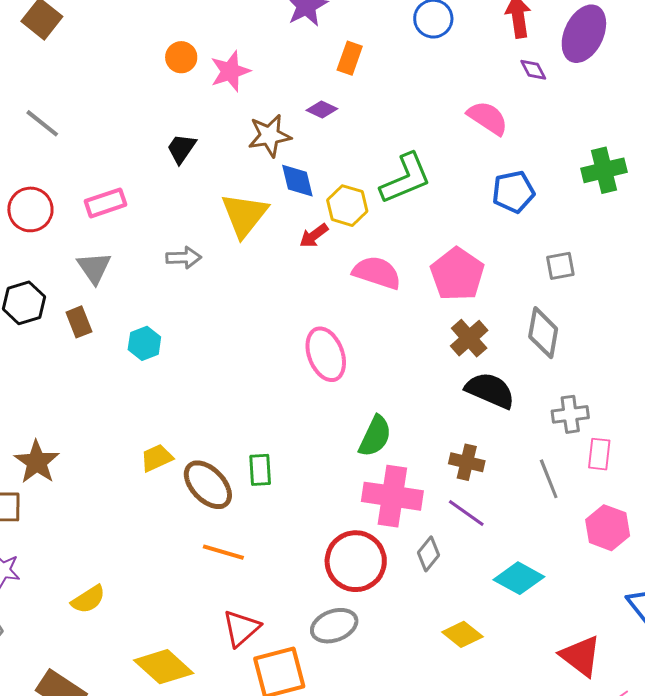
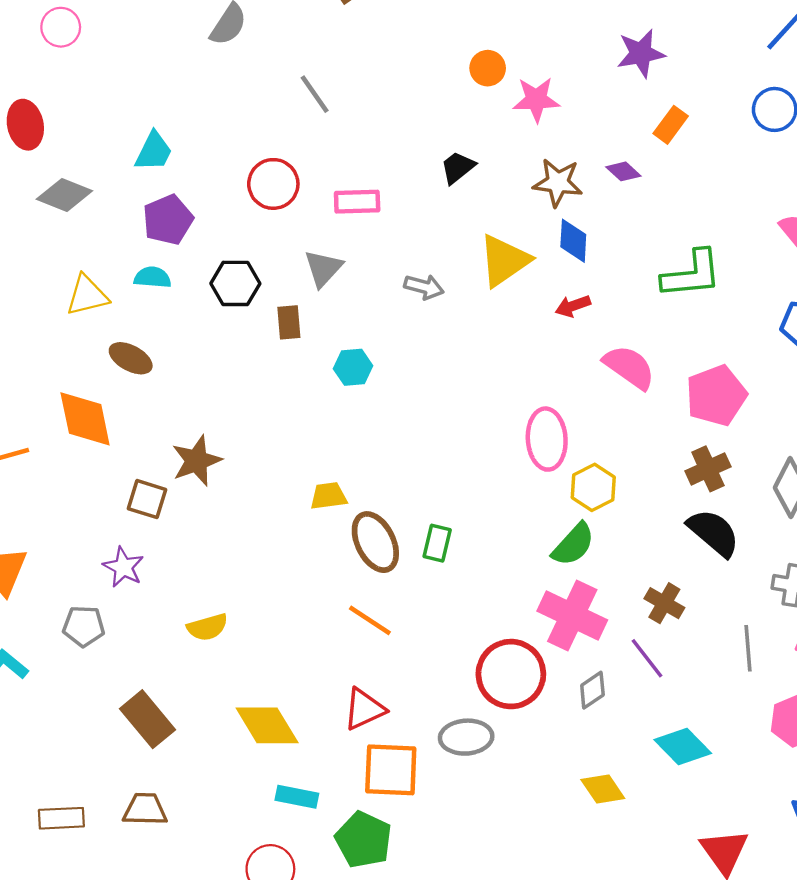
yellow hexagon: (347, 206) -> (593, 487), moved

